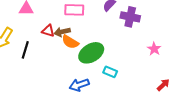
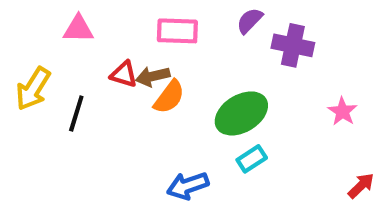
orange semicircle: (70, 42) -> (169, 97), turned -84
green ellipse: (91, 53) -> (241, 113), moved
cyan rectangle: (110, 72) -> (252, 159), turned -56

